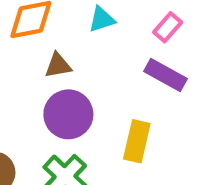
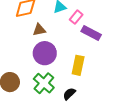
pink rectangle: (168, 27) -> (76, 17), moved

